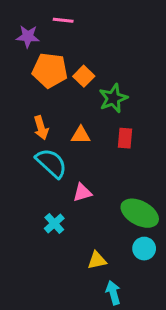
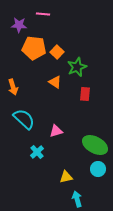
orange arrow: (41, 128) -> (13, 87), moved
orange triangle: (81, 135) -> (55, 82), moved, turned 32
cyan semicircle: (51, 163) -> (24, 119), moved

